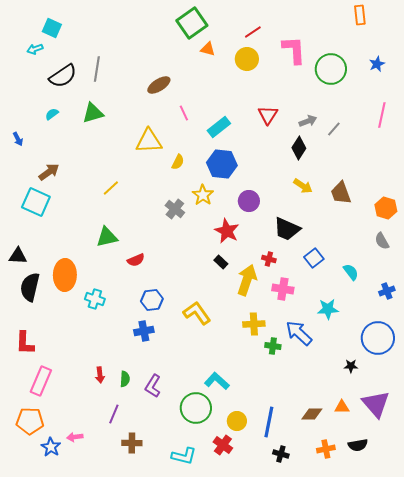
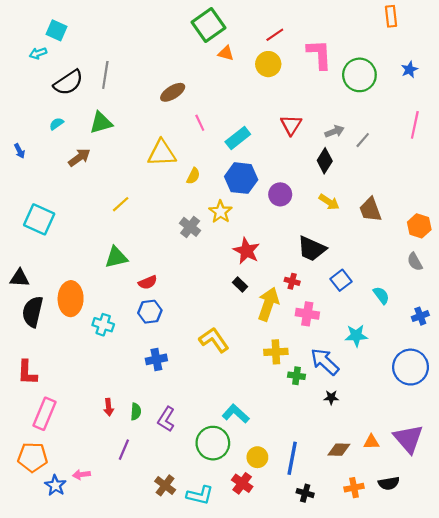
brown arrow: (49, 172) -> (79, 157), moved
purple circle: (249, 201) -> (280, 194), moved
blue hexagon: (152, 300) -> (150, 312), moved
black star: (351, 366) -> (331, 397), moved
brown cross: (132, 443) -> (165, 485), moved, turned 36

